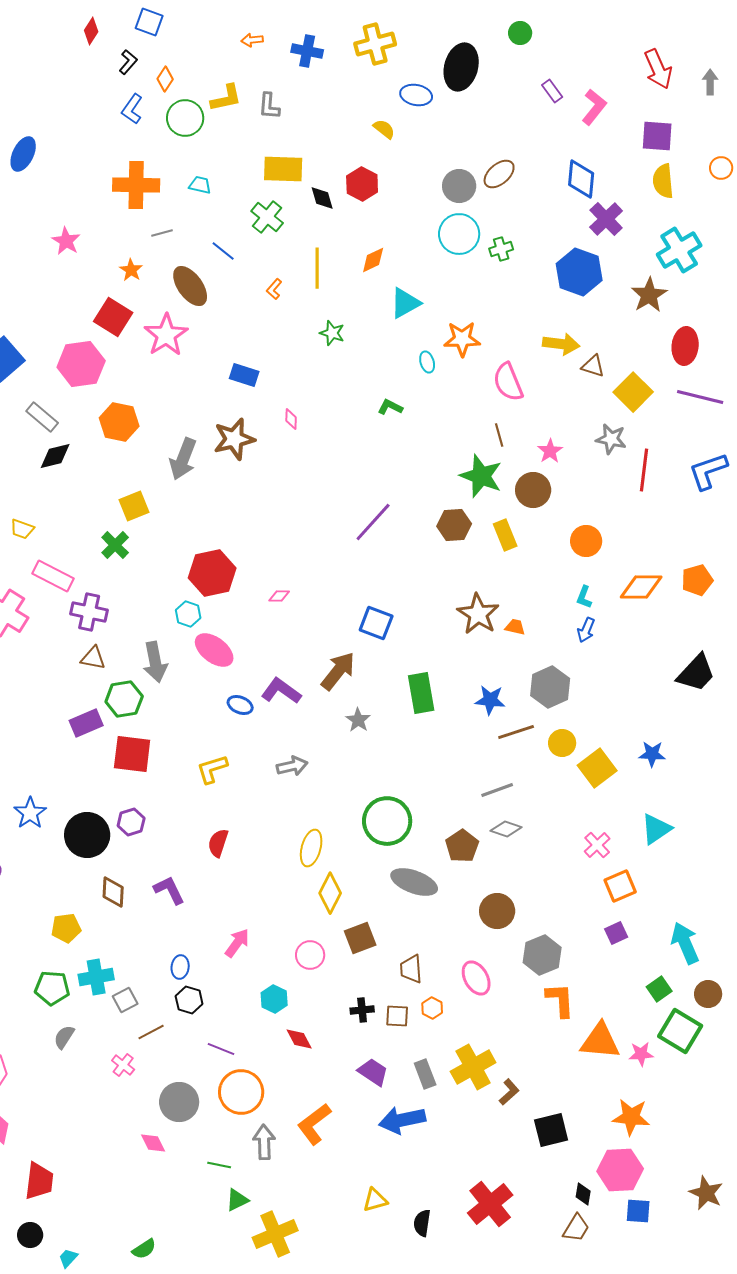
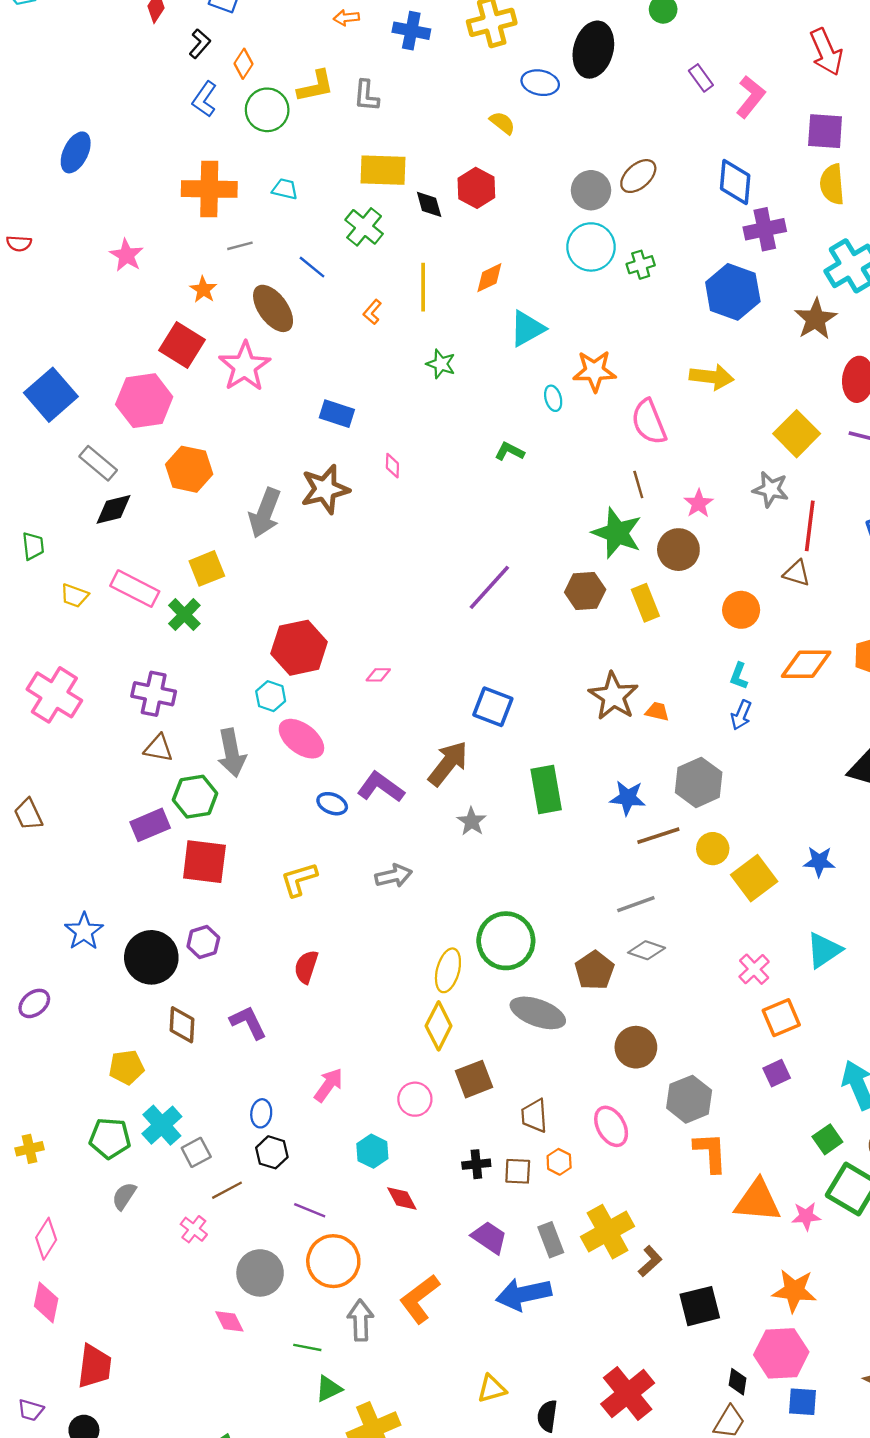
purple cross: (606, 219) -> (765, 229), turned 32
brown triangle: (593, 366) -> (797, 573), moved
pink rectangle: (53, 576) -> (135, 589), moved
yellow ellipse: (311, 848) -> (448, 970), moved
cyan cross: (96, 977) -> (162, 1125), turned -32

